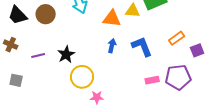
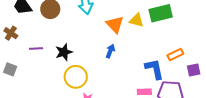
orange triangle: (112, 19) -> (115, 24), turned 30
blue L-shape: (142, 47) -> (154, 69), moved

